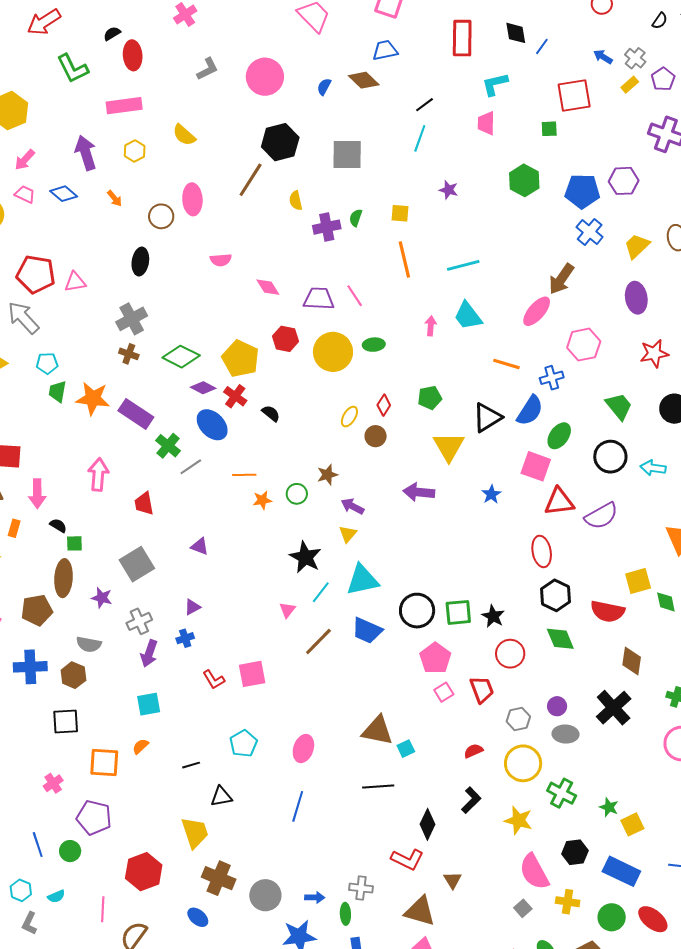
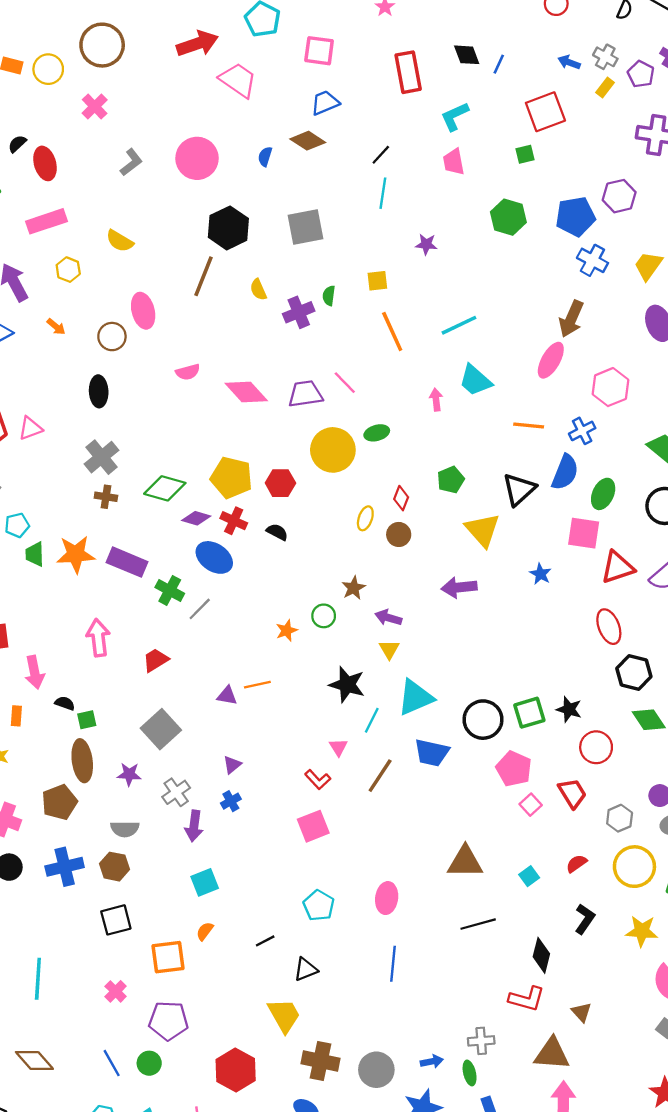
pink diamond: (268, 287) -> (246, 392), size x1.5
red hexagon: (286, 339) -> (280, 483), moved
orange line: (244, 475) -> (257, 685), moved
red trapezoid: (144, 504) -> (156, 660), turned 80
red L-shape: (214, 680) -> (318, 780), moved
cyan square: (406, 749) -> (529, 876), moved

